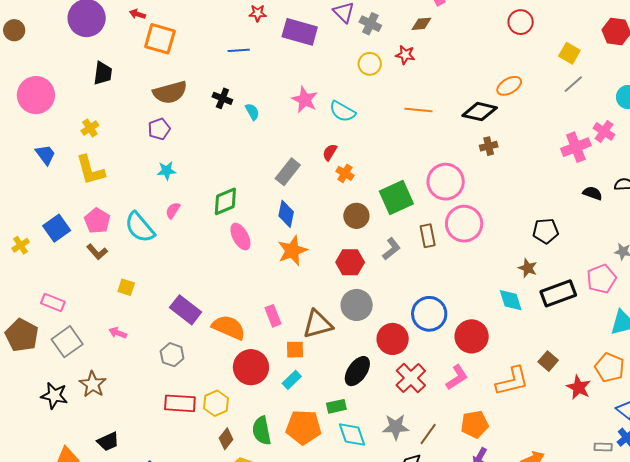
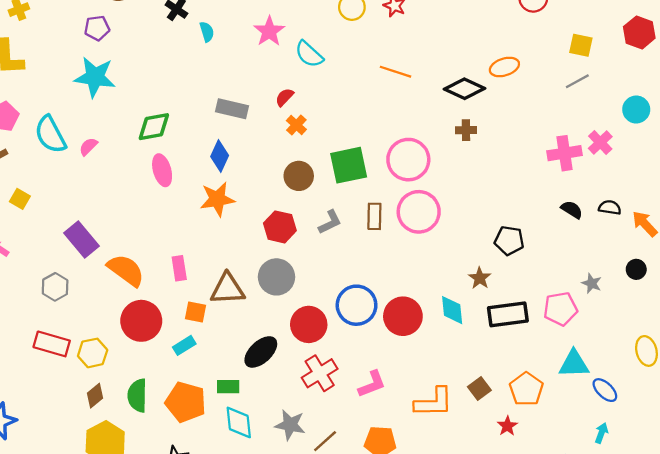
yellow square: (569, 53) -> (581, 45), turned -30
cyan star: (167, 171) -> (95, 77), size x1.8
gray rectangle: (288, 172) -> (232, 109), turned 52
pink semicircle: (173, 210) -> (88, 147), moved
red circle: (472, 336) -> (403, 316), moved
orange pentagon: (610, 368) -> (526, 389), moved
red star: (579, 387) -> (507, 426), size x0.7

